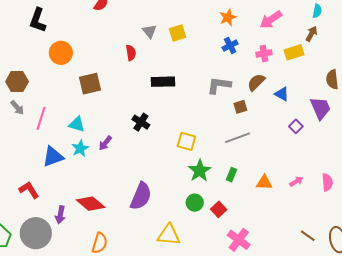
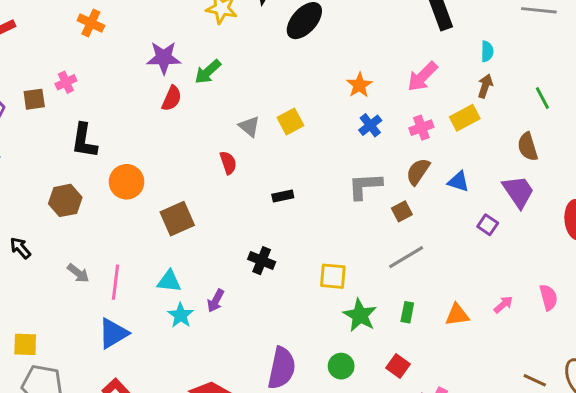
brown hexagon: (17, 82) -> (65, 200), moved
black rectangle: (163, 82) -> (283, 196), size x0.6
blue triangle: (53, 157) -> (113, 333), moved
green circle: (195, 203) -> (341, 366), moved

